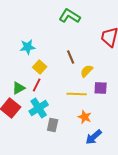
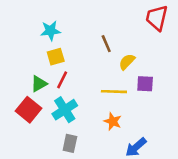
yellow square: (40, 67) -> (56, 57), moved, turned 32
orange star: (85, 117) -> (113, 121), moved
gray rectangle: (53, 125) -> (70, 143), moved

